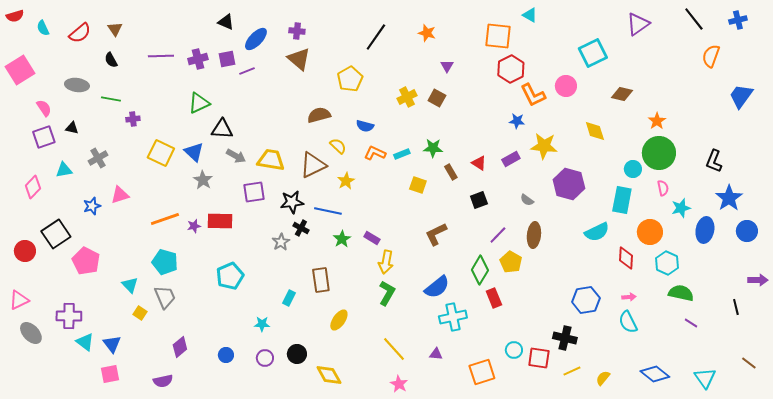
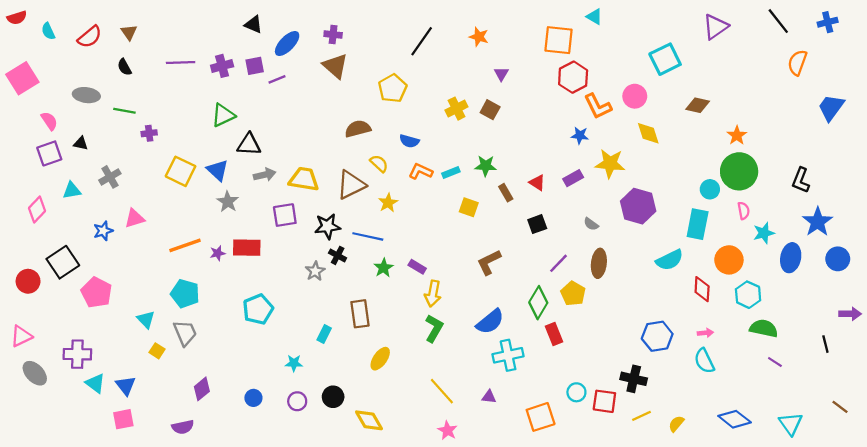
yellow diamond: (595, 131) -> (648, 133), moved
gray arrow: (236, 156) -> (265, 175), turned -42

